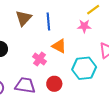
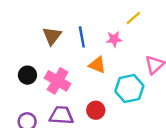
pink star: (84, 26) -> (114, 39), moved
pink cross: (40, 59) -> (58, 81), moved, size x1.5

